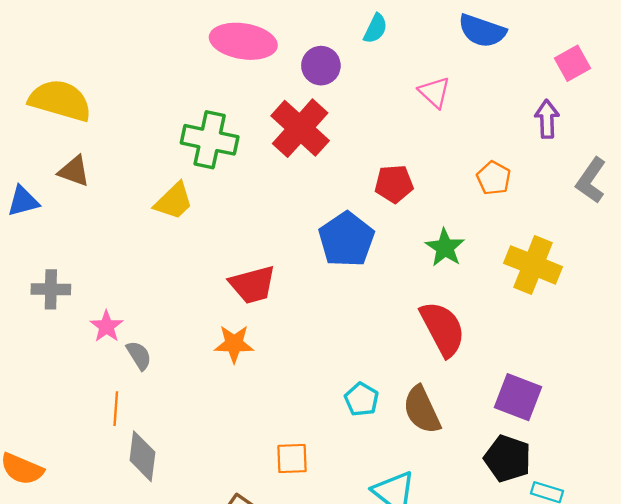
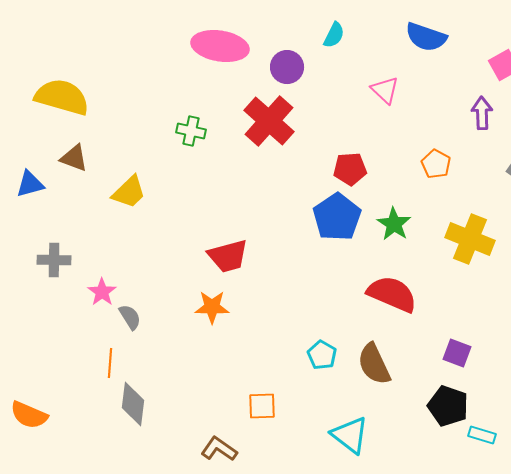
green cross: (210, 140) -> (191, 131), size x0.6
yellow trapezoid: (174, 201) -> (129, 192), moved
blue pentagon: (346, 239) -> (337, 217), moved
red semicircle: (443, 329) -> (392, 294), turned -39
purple square: (518, 397) -> (457, 353), size x0.7

